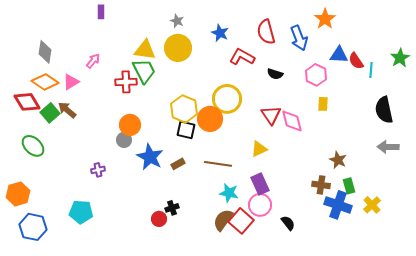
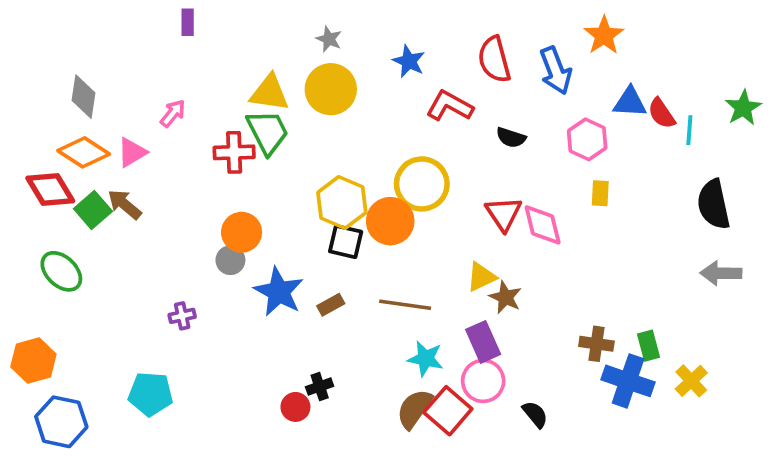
brown star: (338, 160) -> (505, 297), moved

